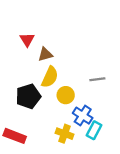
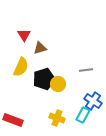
yellow semicircle: (50, 77) -> (21, 67), moved
black pentagon: (28, 96) -> (44, 79), moved
blue cross: (83, 116) -> (93, 101), moved

